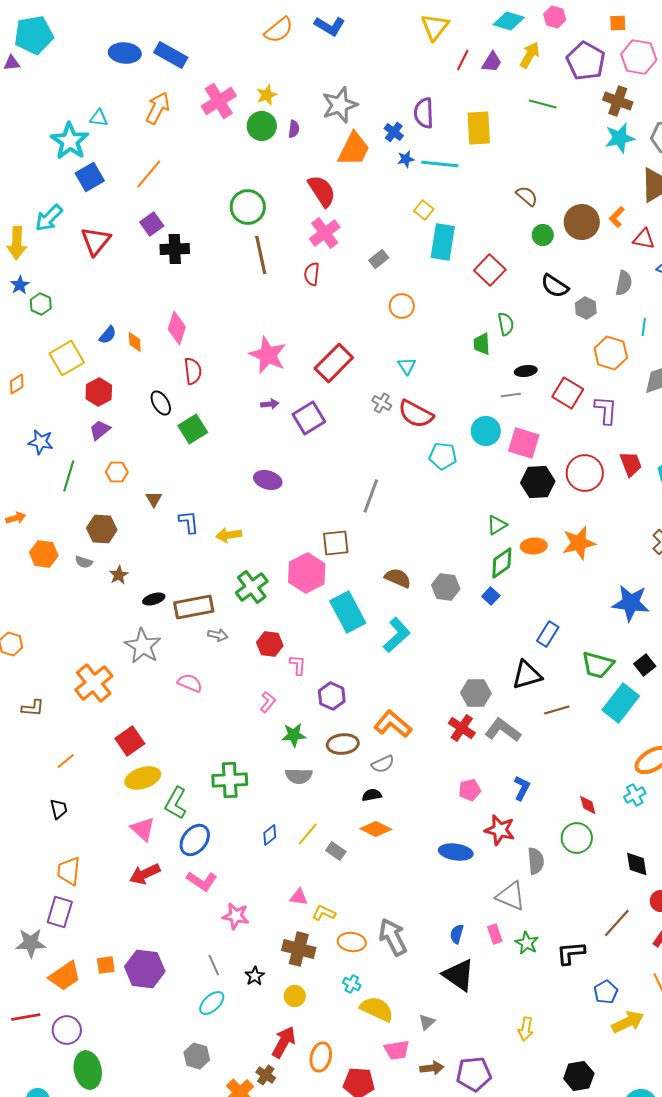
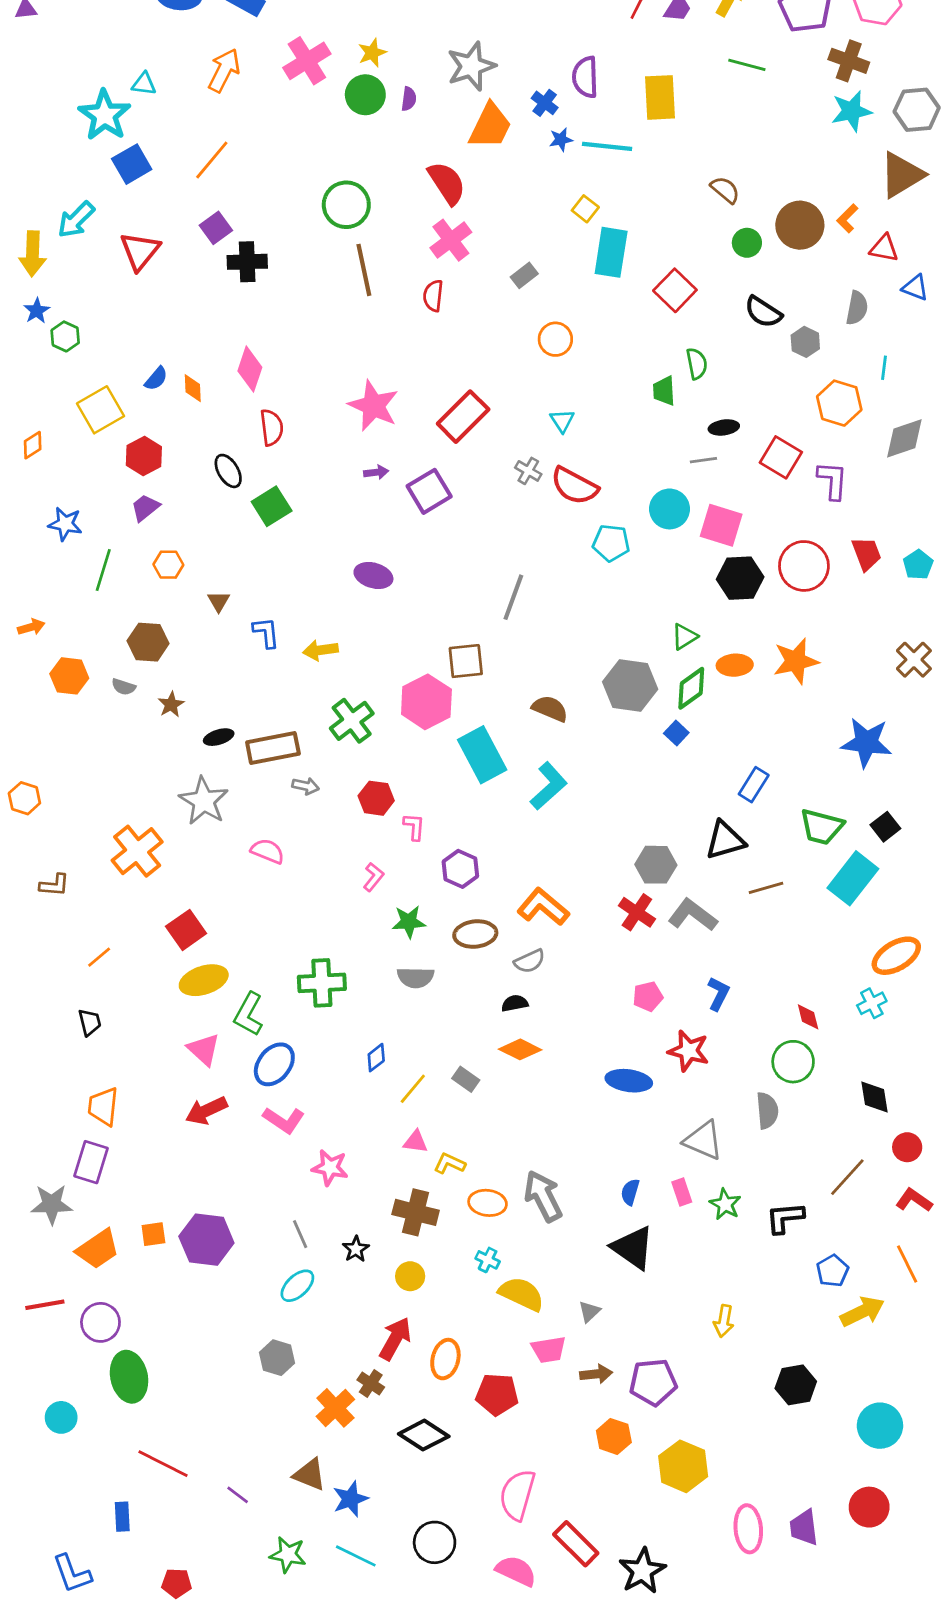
gray hexagon: (446, 587) -> (630, 685), moved, size x1.4
yellow line: (308, 834) -> (413, 1089), moved
gray semicircle: (536, 861) -> (767, 1111), moved

